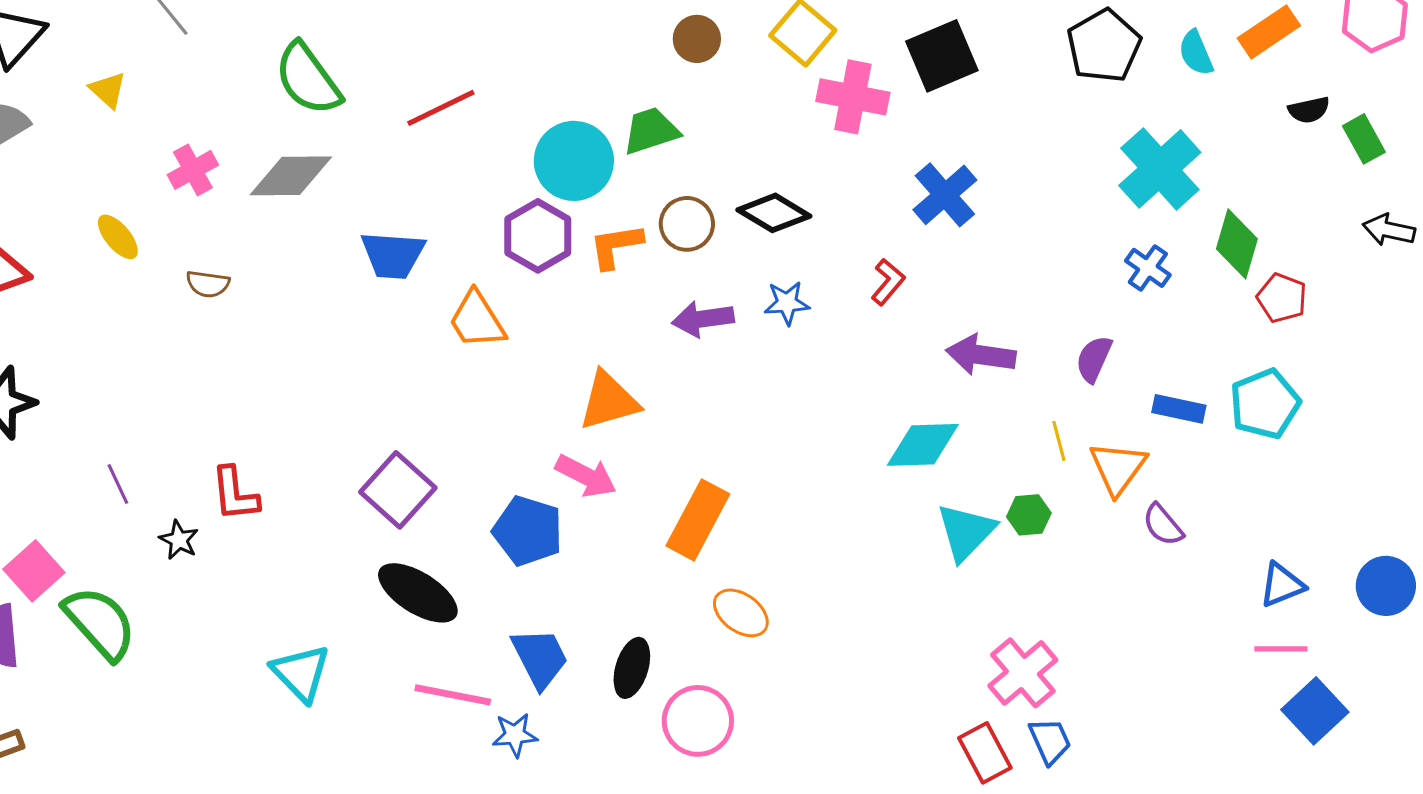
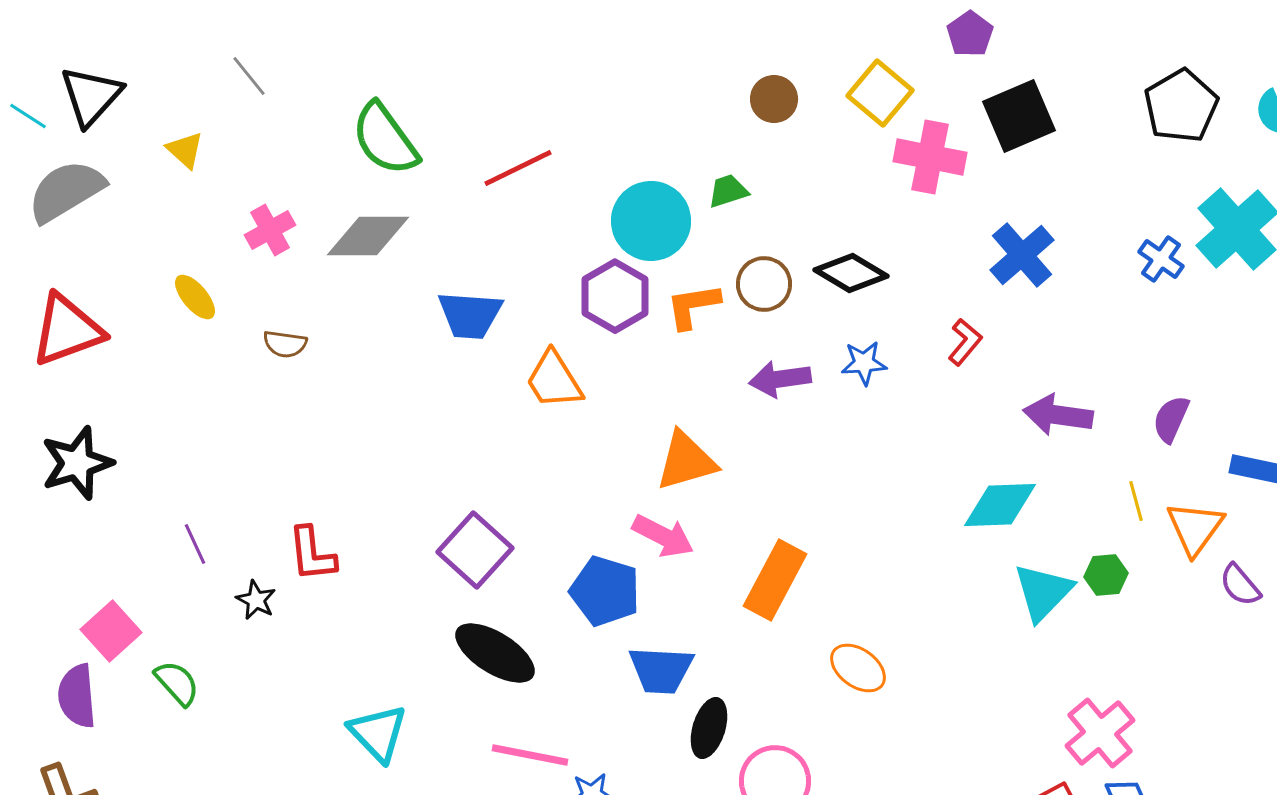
green trapezoid: (651, 131) -> (728, 191), size x0.7
blue cross: (1148, 268) -> (1161, 259), moved
orange ellipse: (741, 613) -> (858, 668), moved
green semicircle: (100, 623) -> (177, 683), size x0.6
blue trapezoid: (540, 658) -> (661, 670), moved, turned 120

